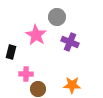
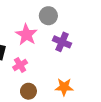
pink cross: (26, 74) -> (20, 65), moved, turned -32

